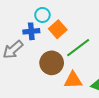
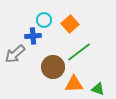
orange square: (58, 29) -> (70, 24), moved

